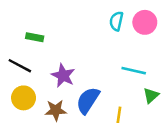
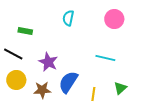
cyan semicircle: (116, 21) -> (68, 18), moved
green triangle: (151, 95) -> (120, 88), moved

